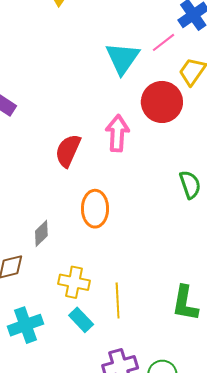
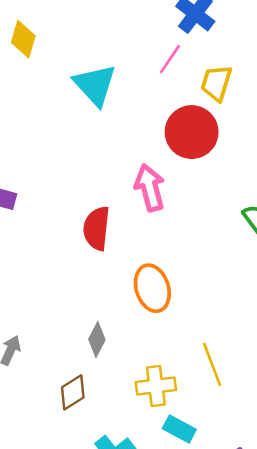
cyan triangle: (122, 58) -> (95, 85), moved
yellow line: (118, 300) -> (212, 364), moved

